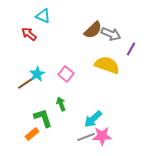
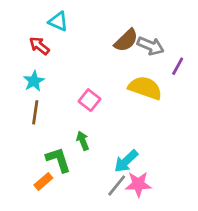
cyan star: (37, 74) -> (34, 81), moved
brown line: (26, 83) -> (35, 112), turned -48
gray line: (86, 137) -> (117, 186), turned -30

